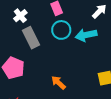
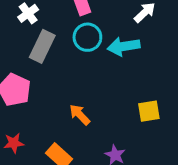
gray rectangle: (31, 38) -> (42, 46), turned 50

